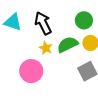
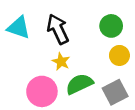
green semicircle: (68, 45) -> (79, 84), moved

